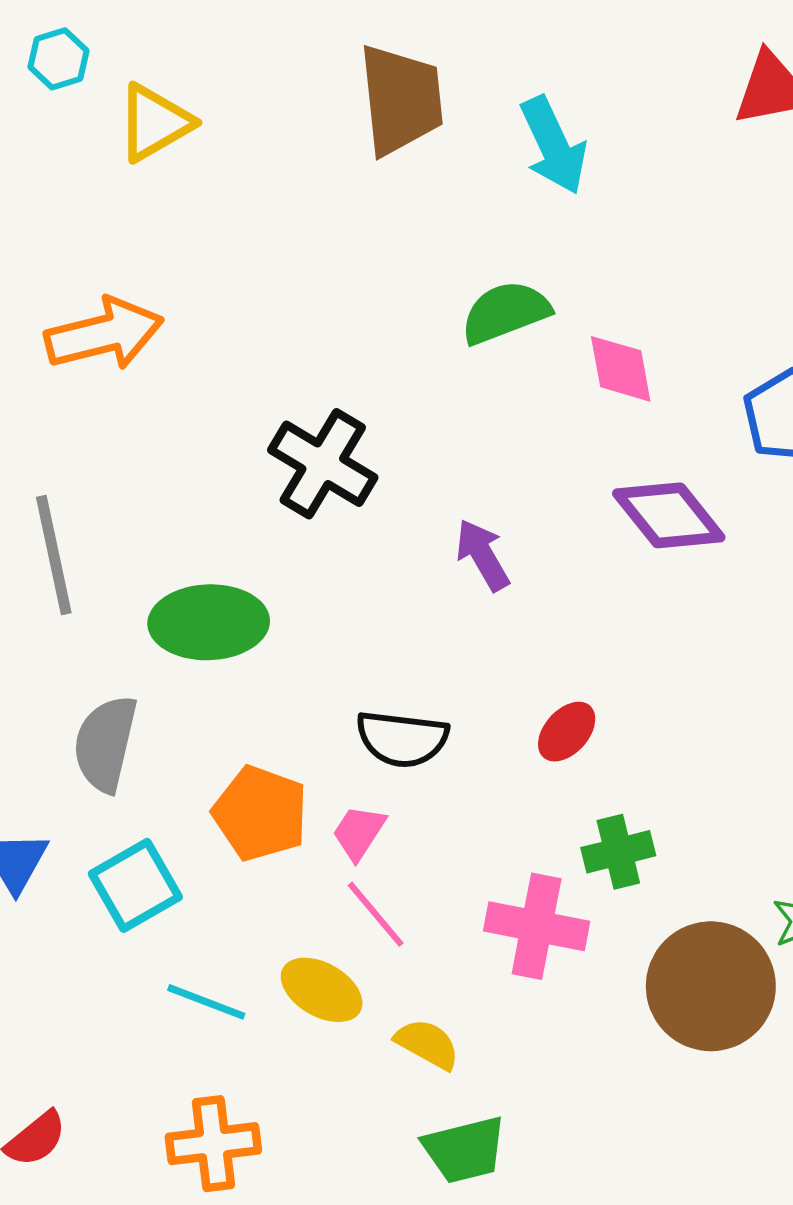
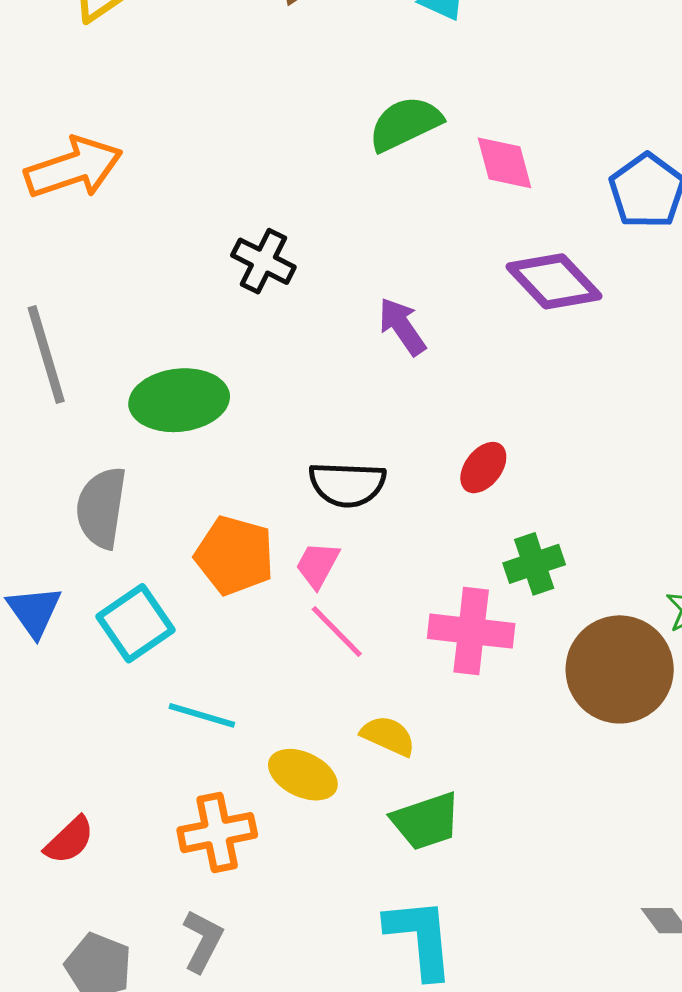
black cross: (323, 464) -> (263, 261), size x0.7
yellow ellipse: (322, 990) -> (303, 775), moved

